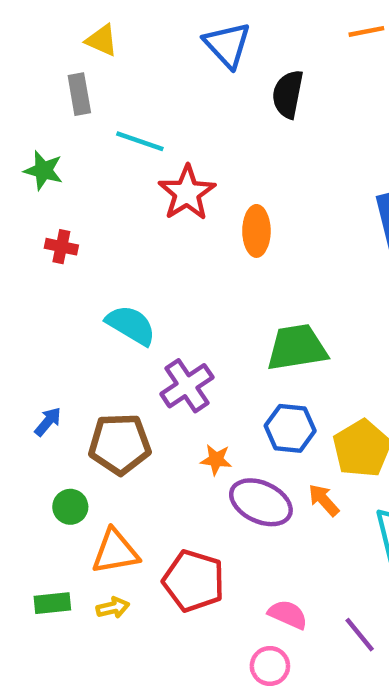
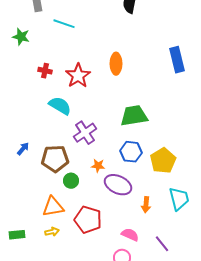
red star: (187, 193) -> (78, 76), moved
red cross: (61, 247) -> (45, 71), moved
orange arrow: (324, 500) -> (146, 205), moved, turned -133
green circle: (70, 507) -> (71, 181), moved
green rectangle: (52, 603) -> (17, 235), moved

